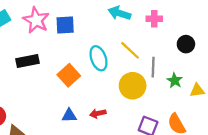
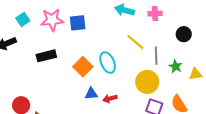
pink star: (36, 20) -> (52, 20), turned -30
cyan ellipse: (98, 58) -> (108, 63), moved
yellow circle: (133, 86) -> (147, 82), moved
blue triangle: (69, 115) -> (91, 94), moved

